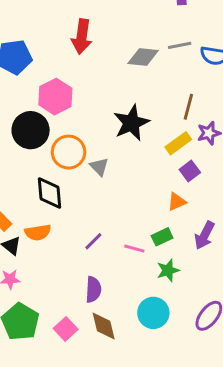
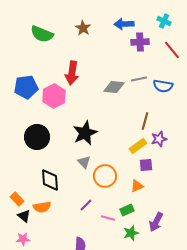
pink hexagon: (55, 97) -> (54, 96), moved
black star: (131, 123) -> (85, 133), moved
orange circle: (69, 152) -> (105, 176), moved
purple square: (190, 171) -> (146, 165), turned 32
purple arrow: (204, 235) -> (156, 222), moved
purple line: (93, 241) -> (86, 205), moved

